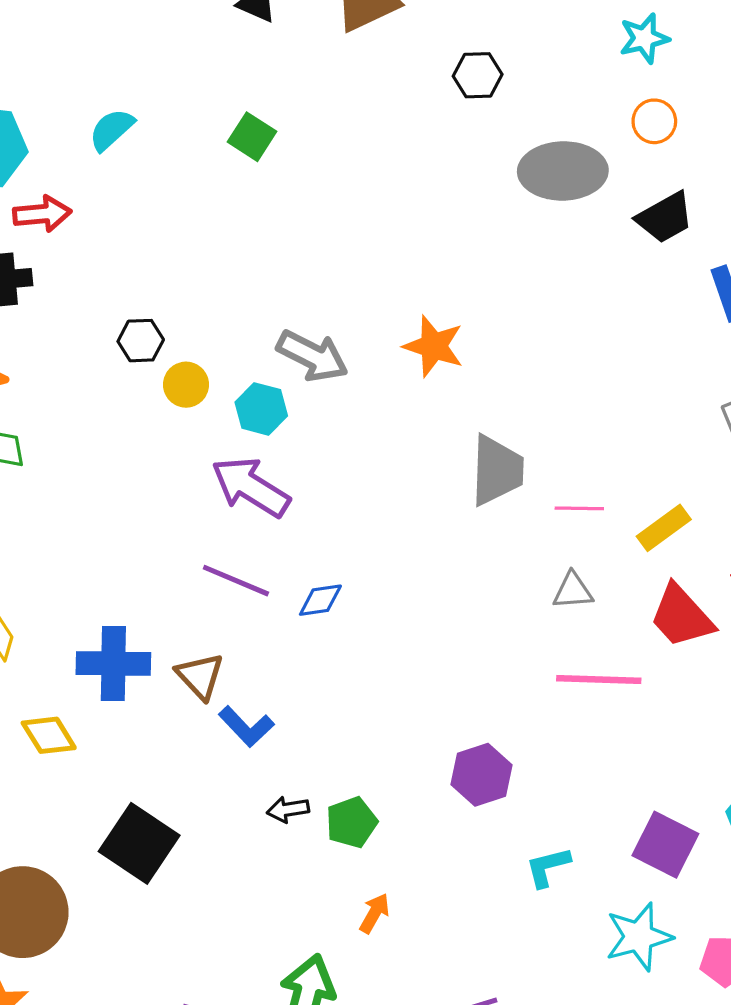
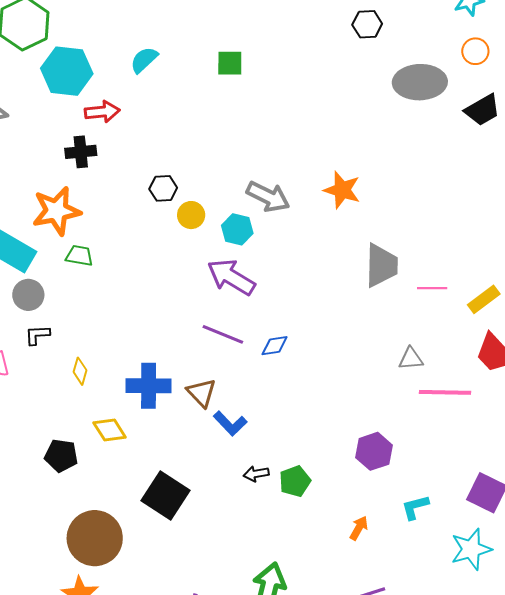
green square: (252, 137) -> (230, 63), turned -32
gray triangle: (573, 591) -> (411, 359), moved
orange arrow: (374, 913) -> (359, 528), moved

